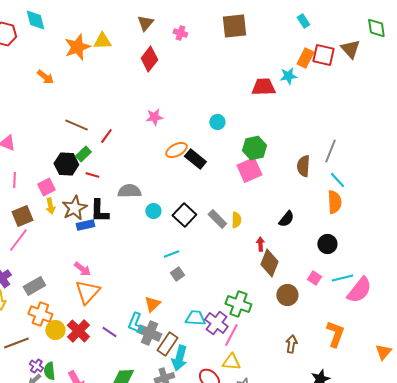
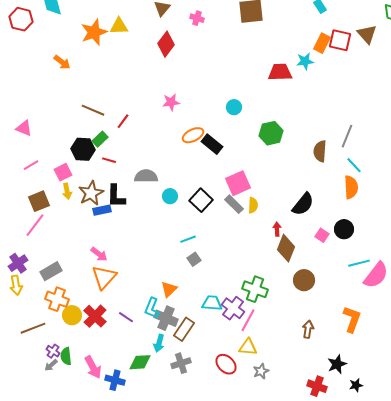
pink square: (249, 170) -> (238, 183), moved
pink line: (14, 180) -> (31, 165), turned 56
black semicircle: (286, 219) -> (303, 204), size x1.4
pink square: (314, 278) -> (322, 235), moved
cyan arrow: (179, 358) -> (159, 343), moved, size x0.7

